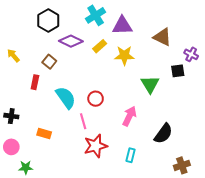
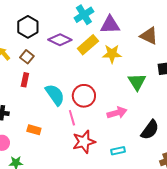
black hexagon: (48, 21) -> (28, 27), moved
yellow rectangle: (100, 46) -> (88, 45), size x1.5
brown square: (49, 62) -> (27, 57), moved
red circle: (96, 99) -> (84, 96), size x1.5
pink arrow: (129, 116) -> (117, 113), turned 48
cyan rectangle: (130, 155) -> (118, 151), turned 64

